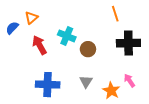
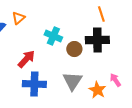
black cross: (128, 43) -> (97, 40), moved
red arrow: (39, 45) -> (26, 59), moved, turned 72
gray triangle: (86, 81) -> (72, 81), size x1.5

